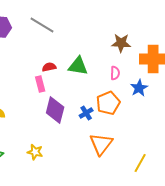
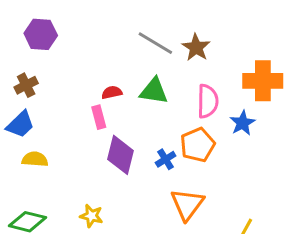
gray line: (42, 25) -> (155, 43), moved
brown star: (121, 43) -> (196, 47), moved, turned 30
pink semicircle: (115, 73) -> (208, 101), size x1.6

